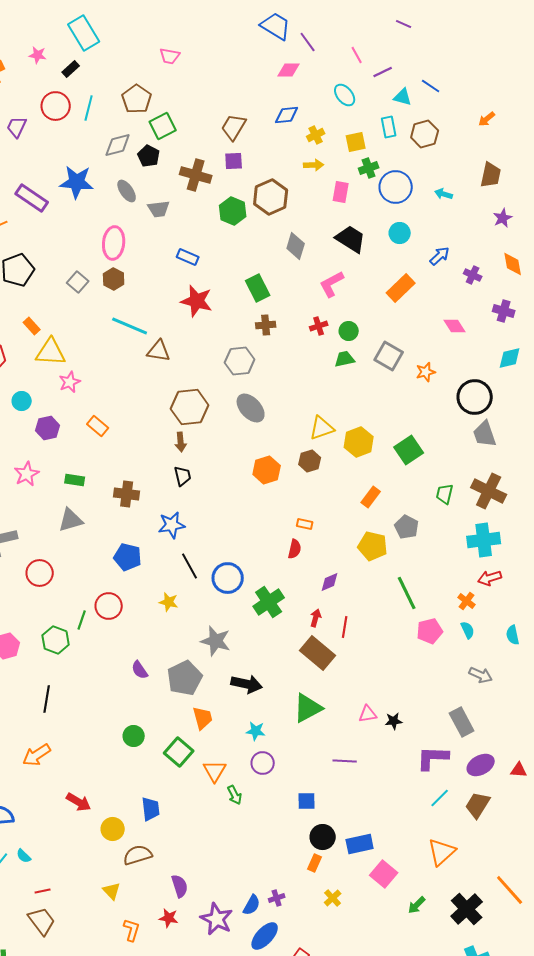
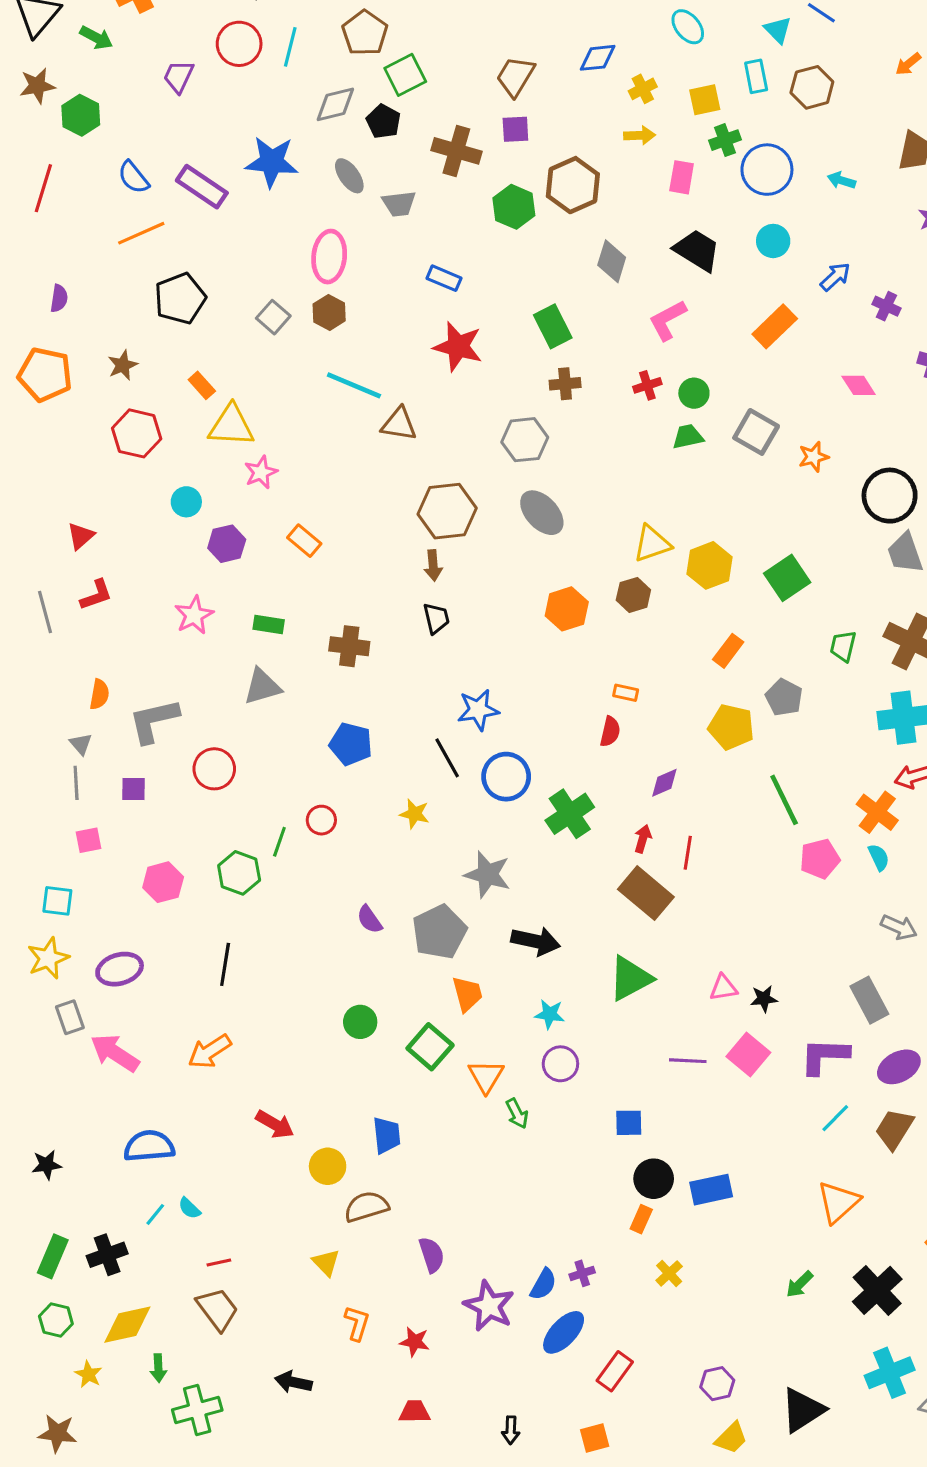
cyan triangle: (403, 97) -> (778, 30), turned 30
blue star: (172, 525) -> (478, 710), moved
orange cross: (467, 601) -> (877, 812), size x1.5
red circle: (109, 606) -> (321, 820), size x0.7
pink square: (384, 874) -> (748, 1054), moved
red star: (169, 918) -> (415, 1342), moved

